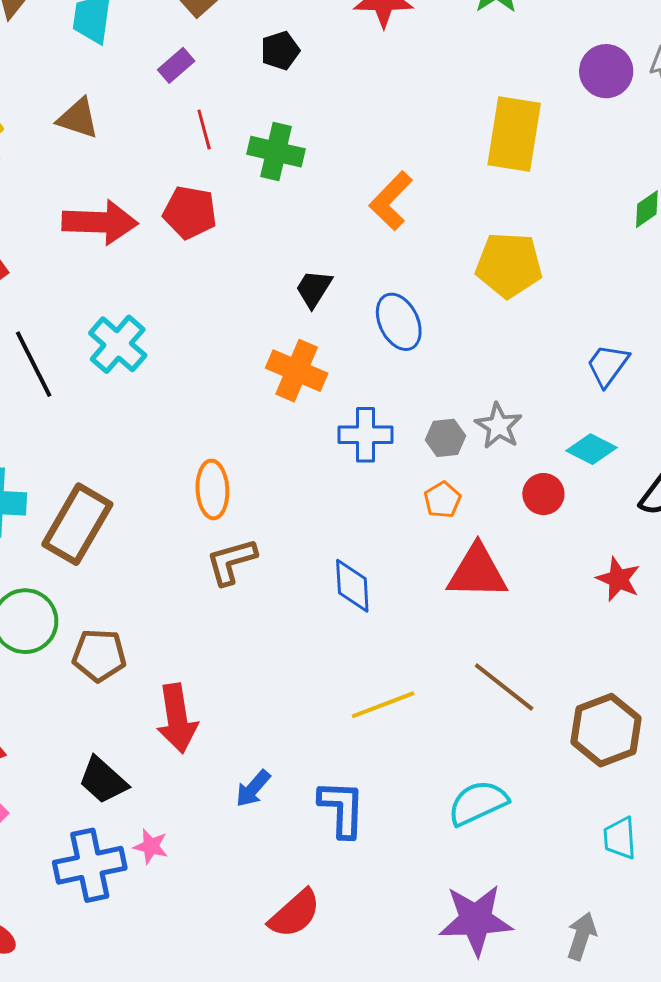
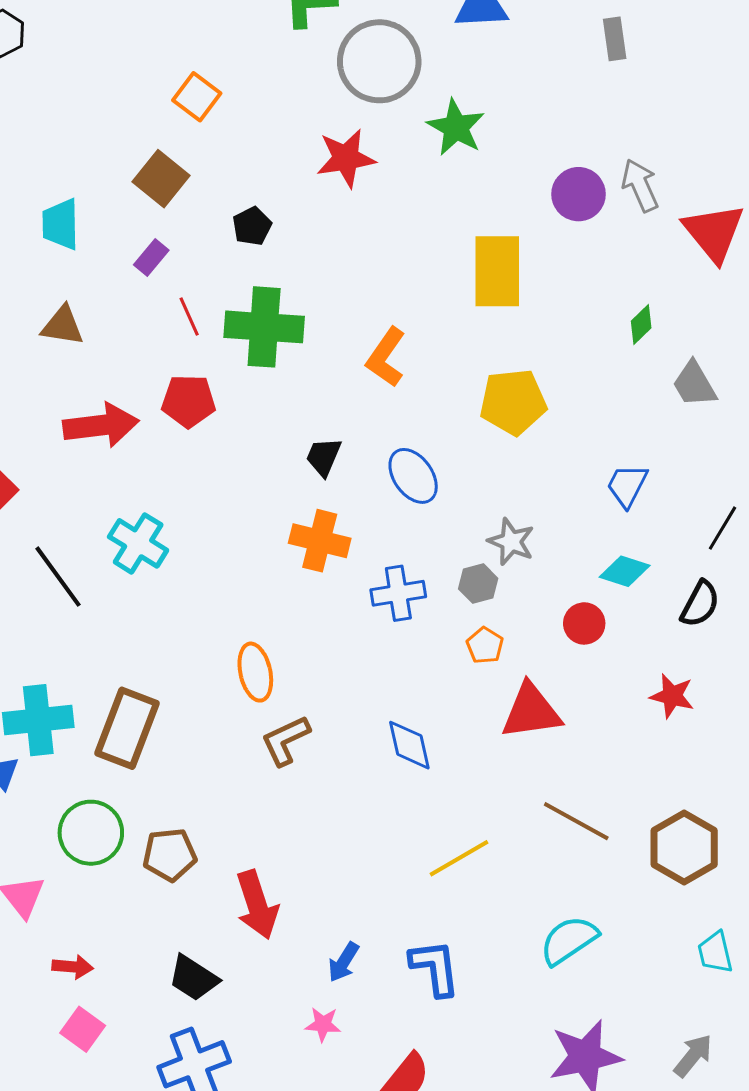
green cross: (276, 152) -> (264, 327), size x1.4
gray star: (499, 426) -> (511, 542), moved
pink star: (151, 846) -> (323, 1024), moved
gray arrow: (582, 936) -> (693, 1056), turned 30

